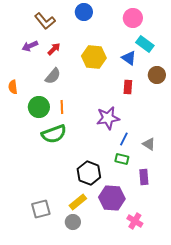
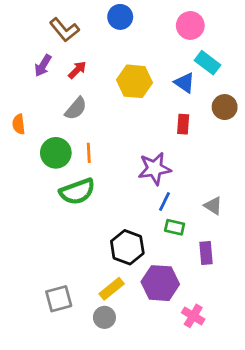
purple arrow: (30, 46) -> (43, 66), turned -35
blue line: (124, 139) -> (165, 201), moved

